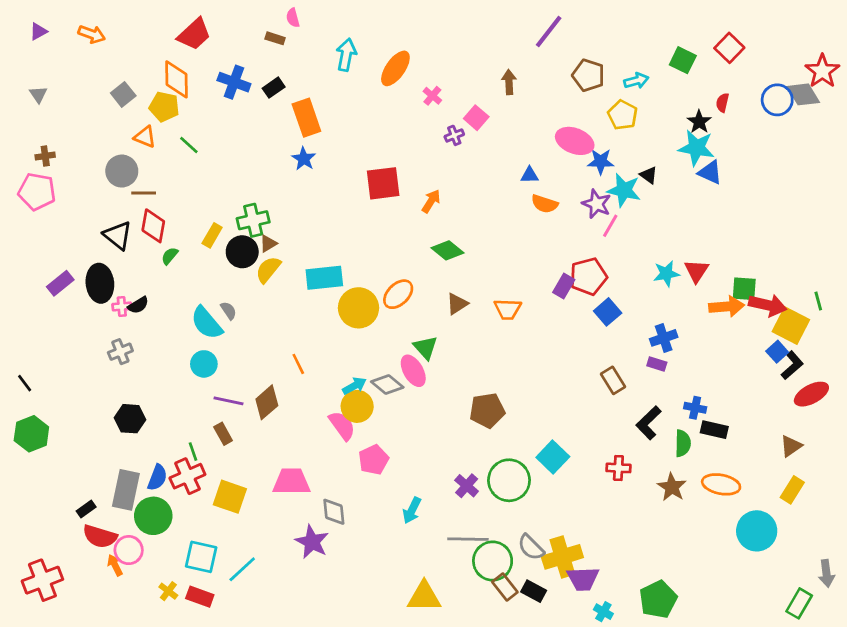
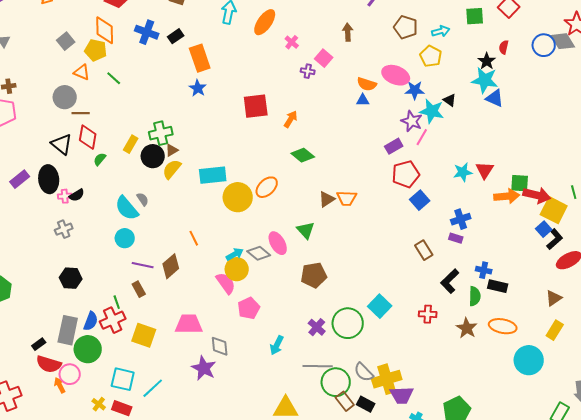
green square: (683, 60) -> (475, 16), turned -30
purple cross: (454, 135) -> (308, 71), turned 32
orange semicircle: (545, 204) -> (367, 84), moved
purple rectangle: (564, 286) -> (394, 146), moved, turned 30
brown triangle: (457, 304) -> (327, 199), moved
green triangle: (426, 348) -> (306, 230), moved
brown pentagon: (487, 410) -> (314, 275), moved

